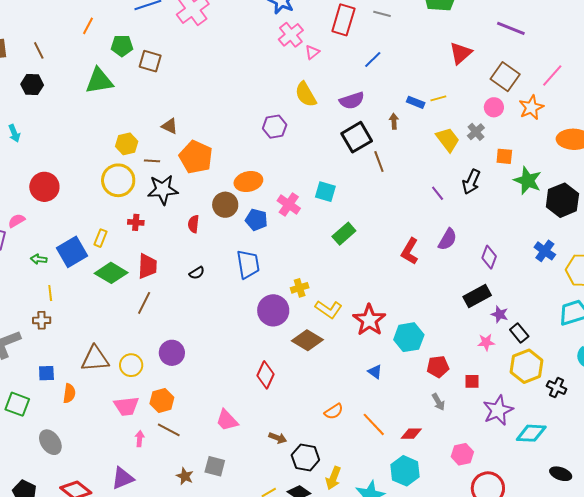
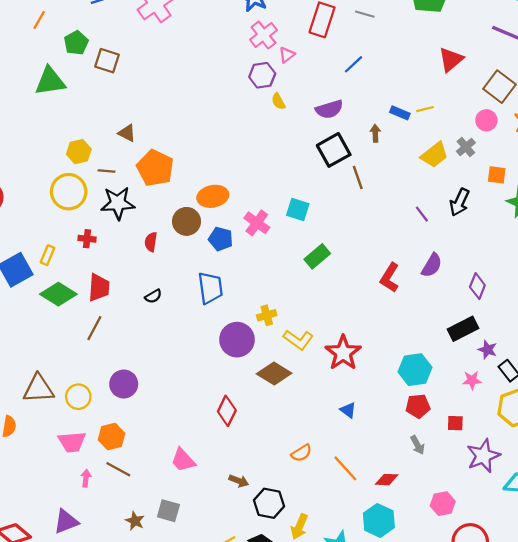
green pentagon: (122, 46) -> (76, 43), turned -30
yellow semicircle: (306, 94) -> (278, 101), size x0.6
purple hexagon: (275, 127) -> (262, 75), moved
yellow trapezoid: (448, 140) -> (434, 155), turned 88
cyan hexagon: (409, 337) -> (415, 370), moved

